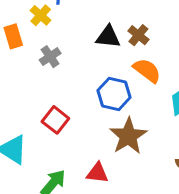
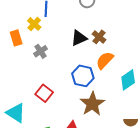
black triangle: (108, 37) -> (79, 38), turned -30
orange semicircle: (147, 70) -> (105, 60), turned -84

